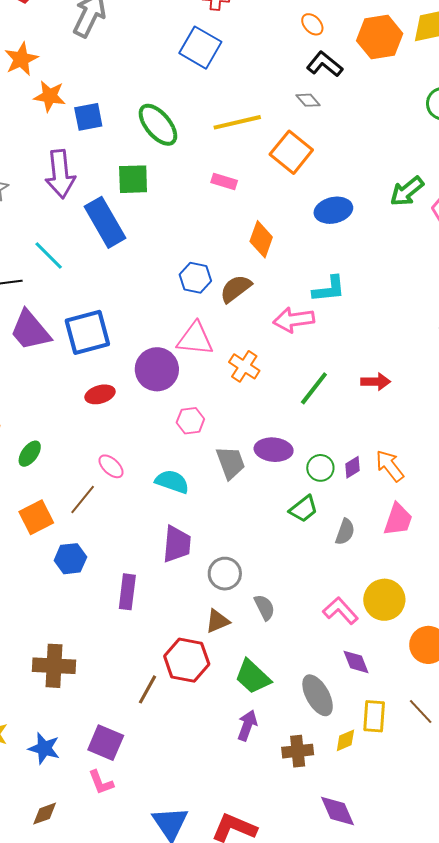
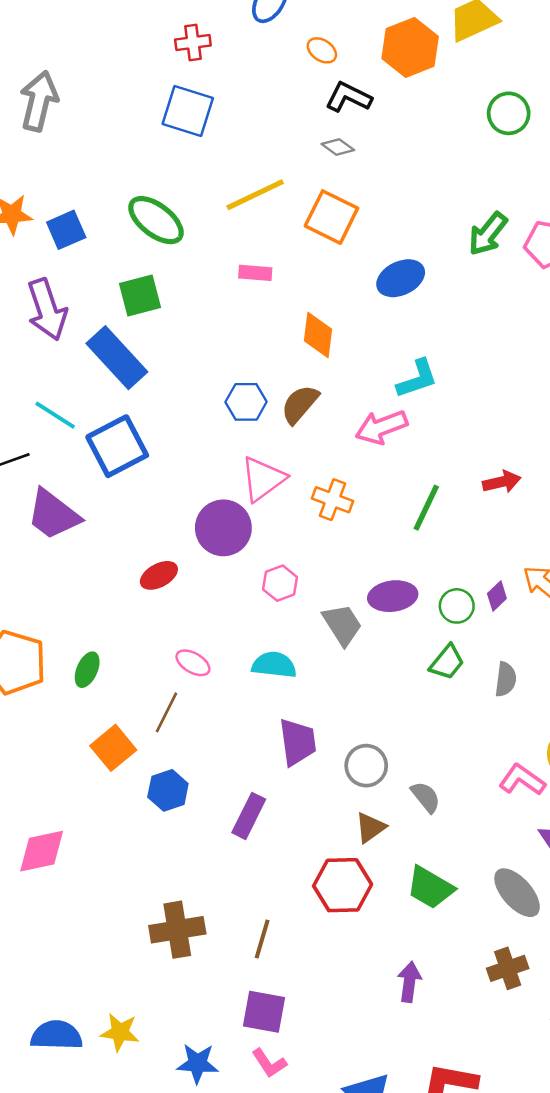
blue square: (87, 332) -> (117, 446), moved
pink triangle: (195, 339) -> (263, 479), turned -30
purple rectangle: (127, 592) -> (249, 816), turned 32
brown line: (148, 689) -> (262, 939), moved
purple arrow: (247, 725) -> (409, 982), moved
blue star: (44, 748) -> (198, 1063), moved

